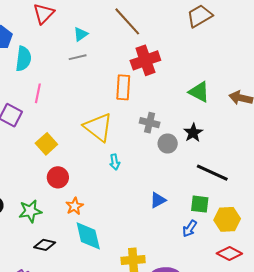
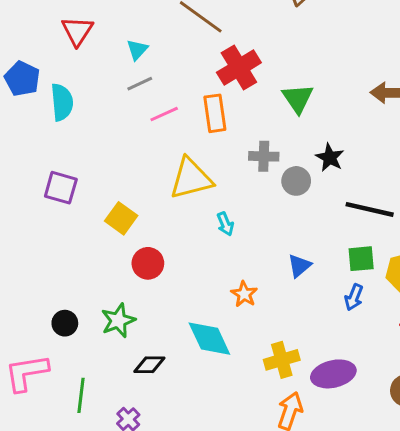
green triangle: (199, 92) -> (298, 98), moved, turned 40
pink line: (38, 93) -> (164, 114), moved, turned 66
yellow triangle: (98, 127) -> (191, 179), turned -40
orange star: (75, 206) -> (244, 294), moved

